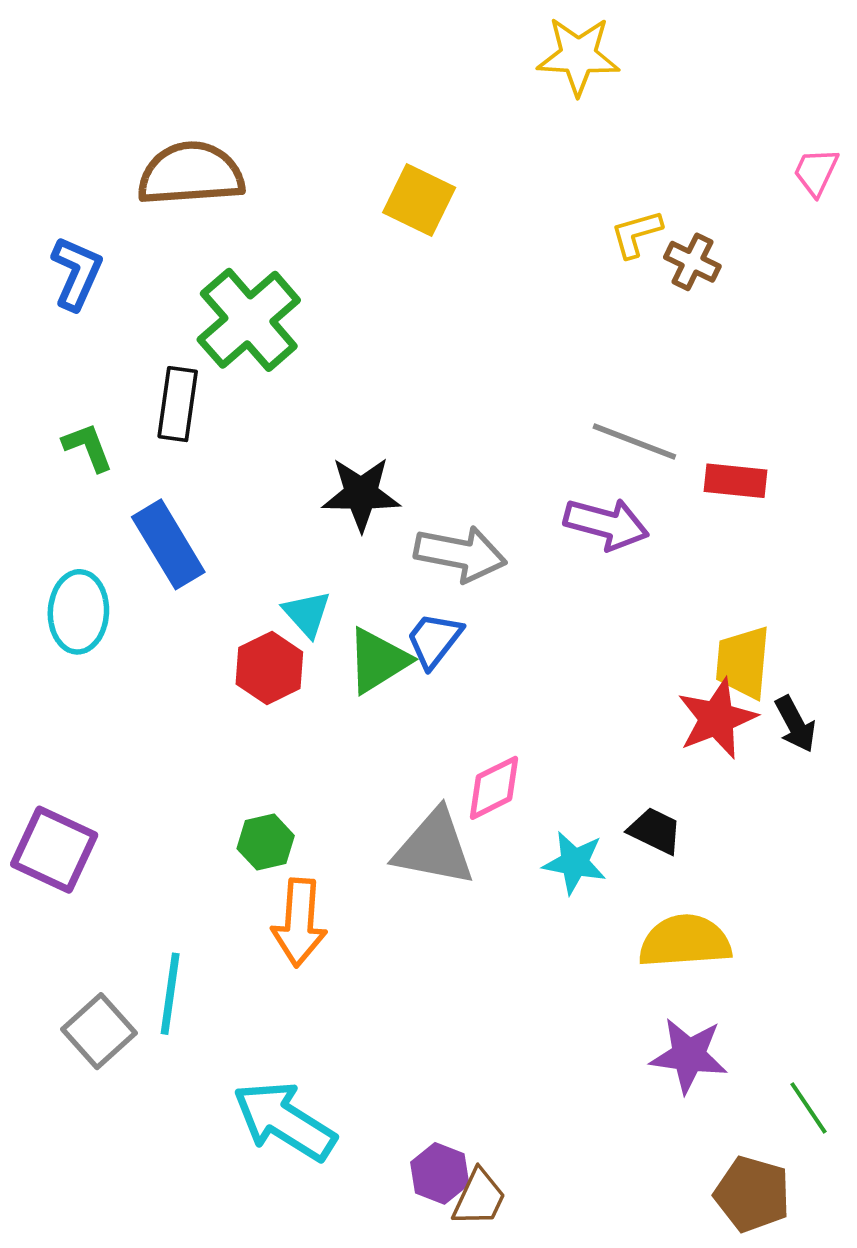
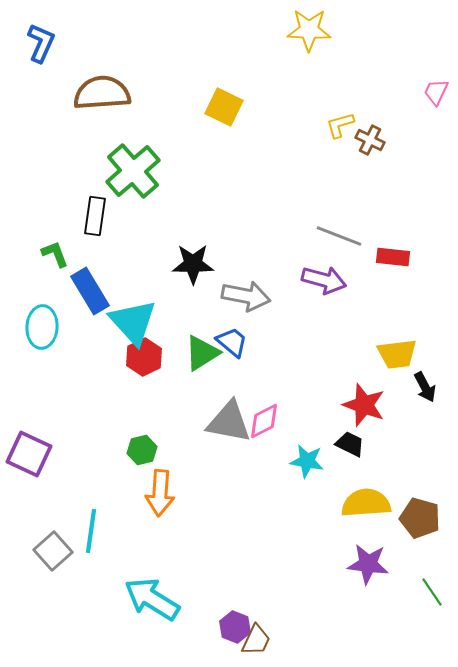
blue L-shape: (77, 273) -> (41, 43), moved
green L-shape: (88, 447) -> (55, 254), moved
cyan triangle: (307, 614) -> (133, 322), moved, size x1.8
blue trapezoid: (434, 640) -> (232, 342), turned 92
yellow trapezoid: (743, 662) -> (397, 354), turned -102
red star: (717, 719) -> (364, 405), moved, turned -30
gray triangle: (434, 848) -> (229, 422), moved
brown pentagon: (752, 1194) -> (420, 518), moved

